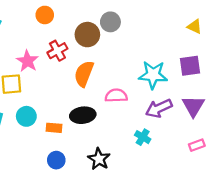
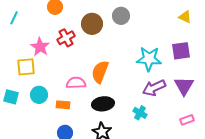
gray circle: (110, 22) -> (121, 16), moved
orange semicircle: (84, 74) -> (100, 72), moved
pink semicircle: (116, 96) -> (76, 83), moved
black ellipse: (83, 115) -> (103, 104), moved

